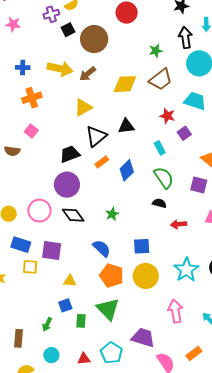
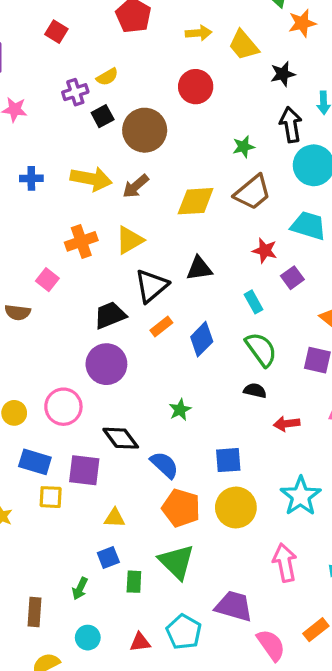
orange cross: (32, 98) -> (81, 241), moved
black diamond: (73, 215) -> (121, 438), moved

